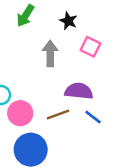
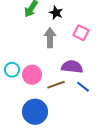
black star: (68, 21) -> (56, 13), moved
pink circle: (20, 113) -> (32, 75), moved

